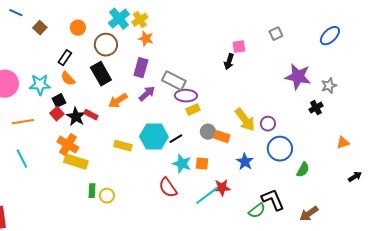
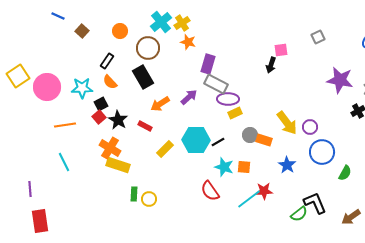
purple rectangle: (141, 68) -> (208, 64), moved
red rectangle: (91, 115) -> (145, 126), moved
yellow rectangle: (123, 146) -> (165, 149), turned -60

